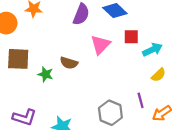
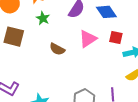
green star: (45, 74) -> (43, 18), moved

